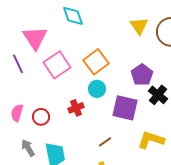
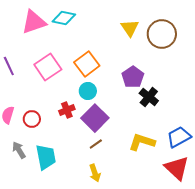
cyan diamond: (73, 16) -> (64, 18), turned -60
pink triangle: (35, 38) -> (34, 22), moved, turned 44
purple square: (125, 108) -> (95, 118), moved, turned 32

